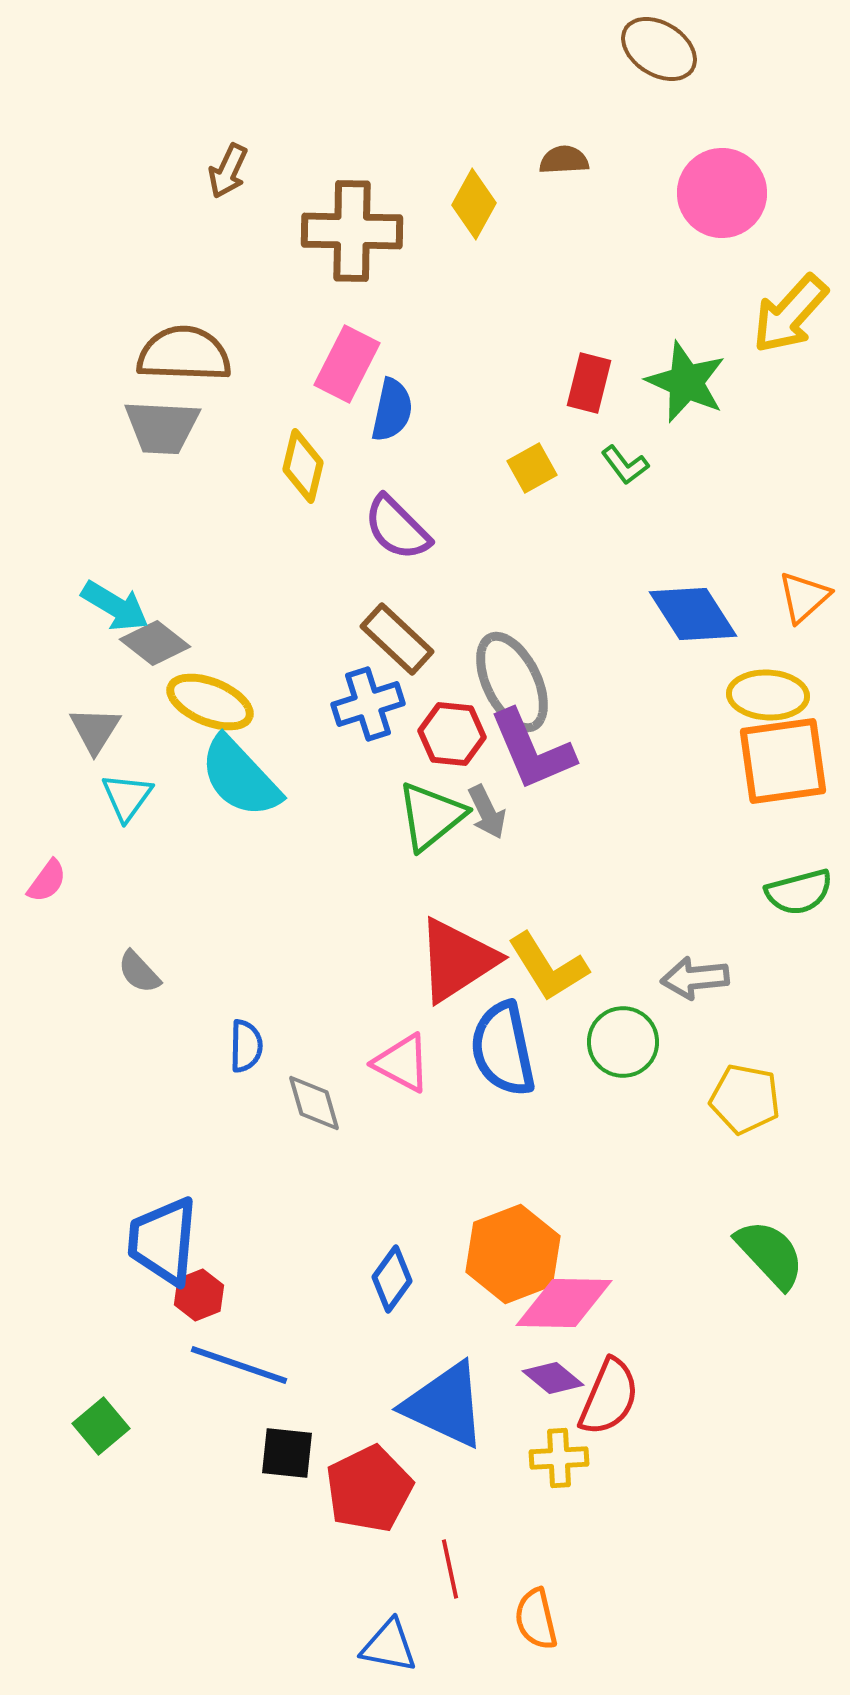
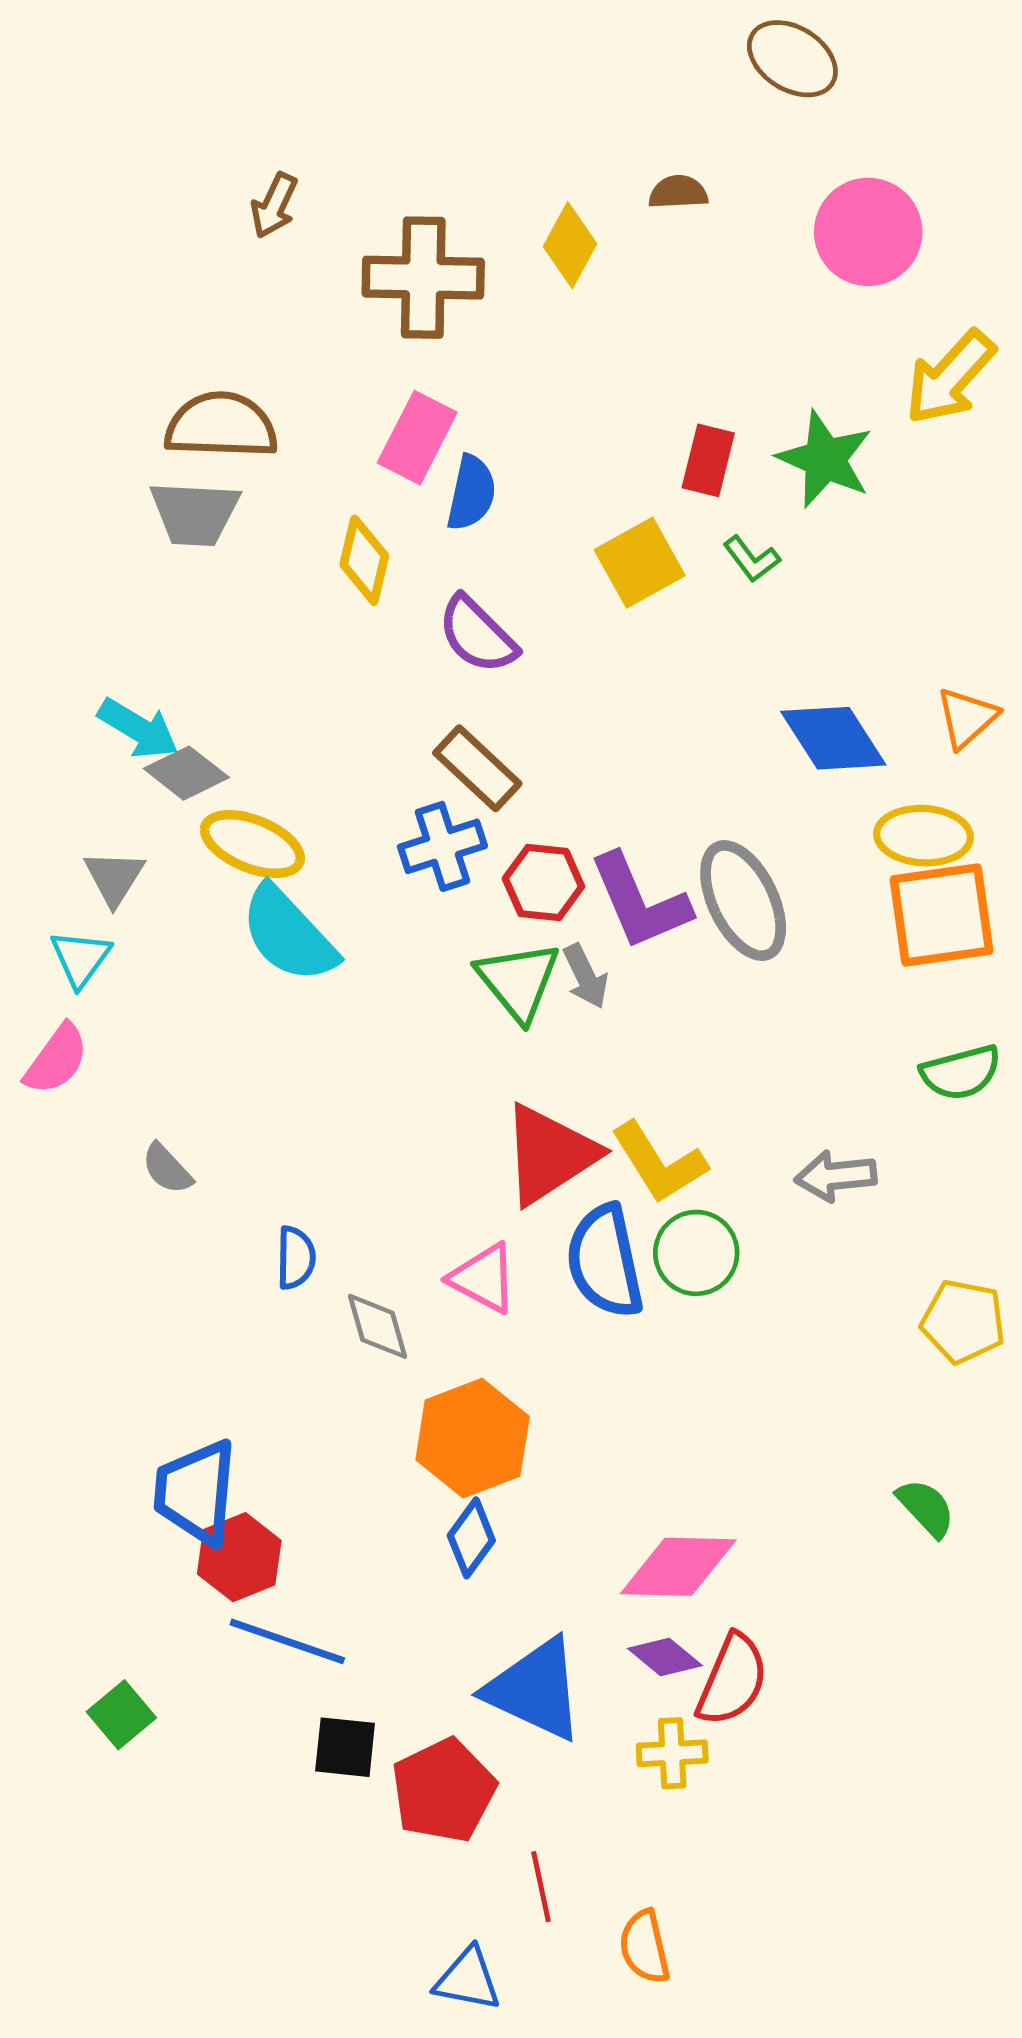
yellow square: (532, 468) -> (640, 563), size x1.5
gray ellipse: (512, 682) -> (743, 901), moved
cyan triangle: (127, 797) -> (80, 958), moved
green triangle: (431, 816) -> (518, 981), turned -30
pink semicircle: (47, 881) -> (56, 1059), size x1.4
green circle: (623, 1042) -> (696, 1253), moved
yellow pentagon: (745, 1099) -> (963, 1321), moved
orange hexagon: (513, 1254) -> (473, 1438), moved
green semicircle: (770, 1254) -> (926, 1508), size x0.7
red hexagon: (199, 1295) -> (239, 1557), size x1.4

